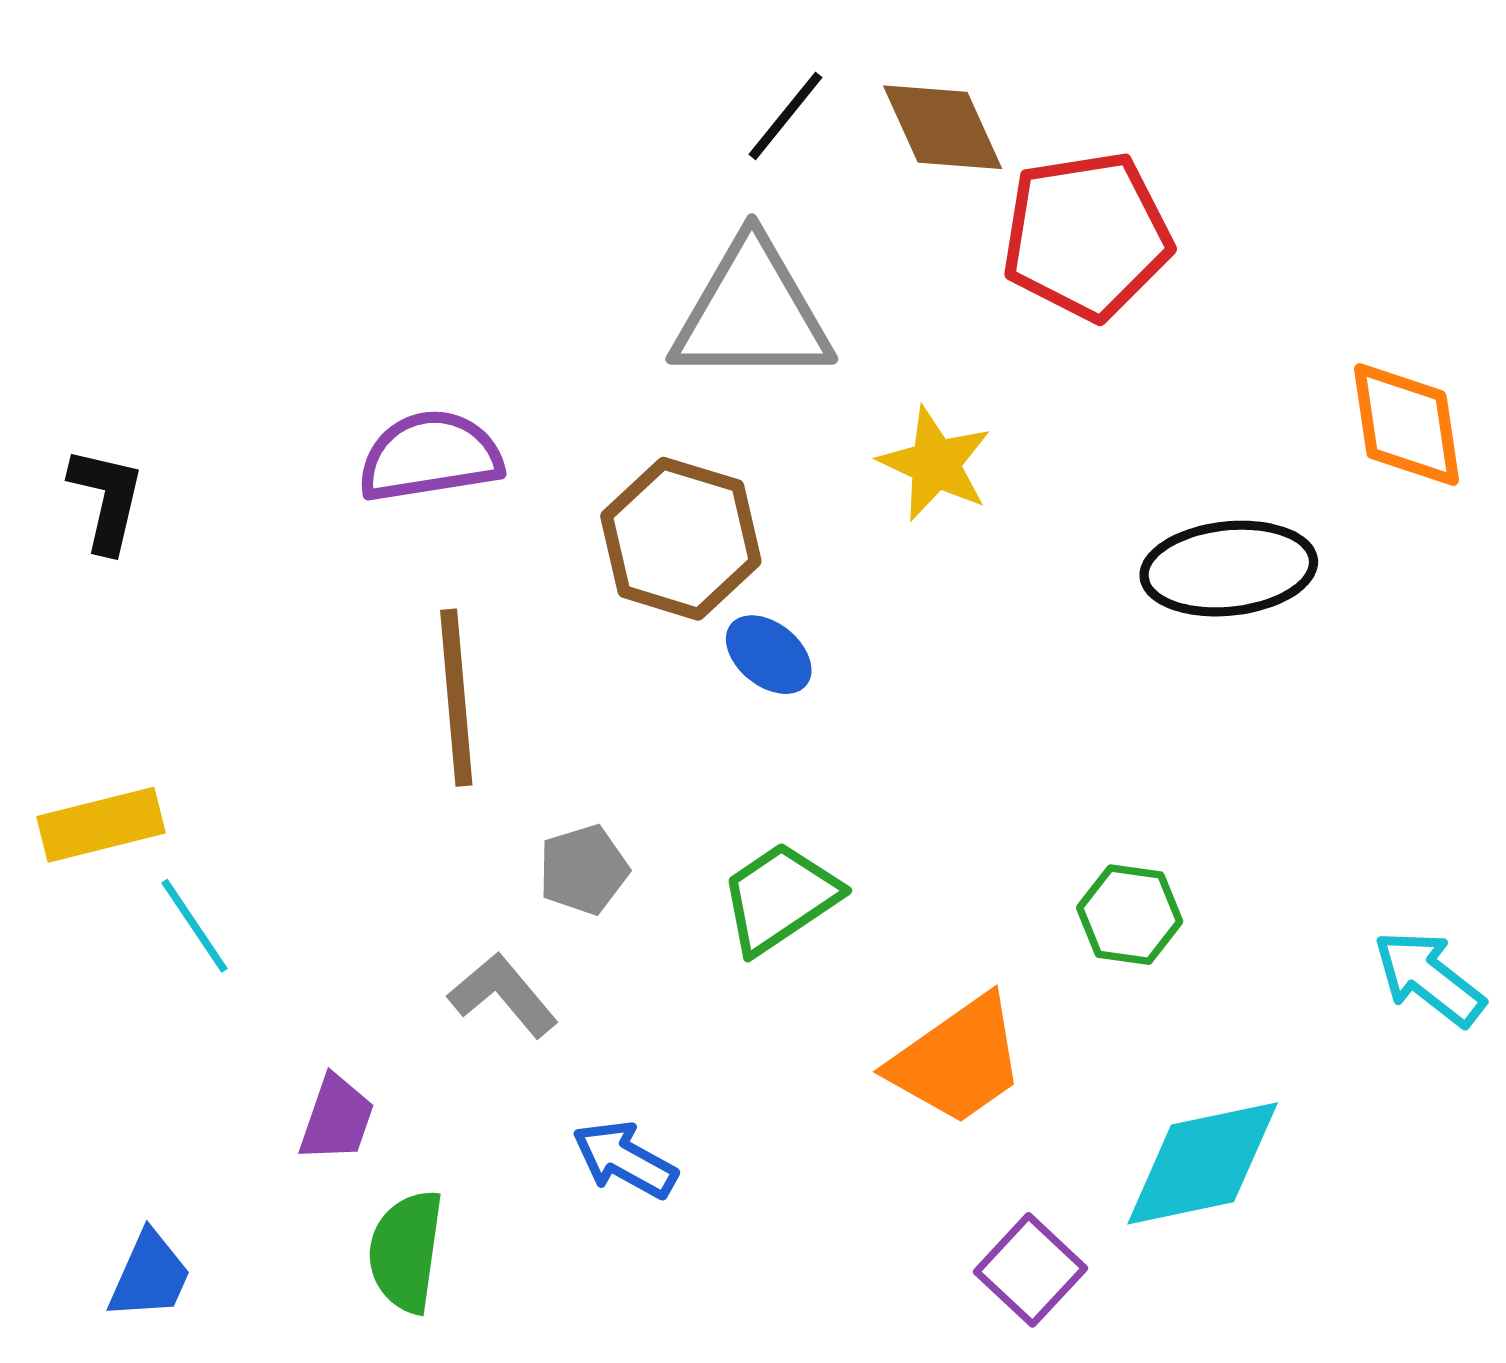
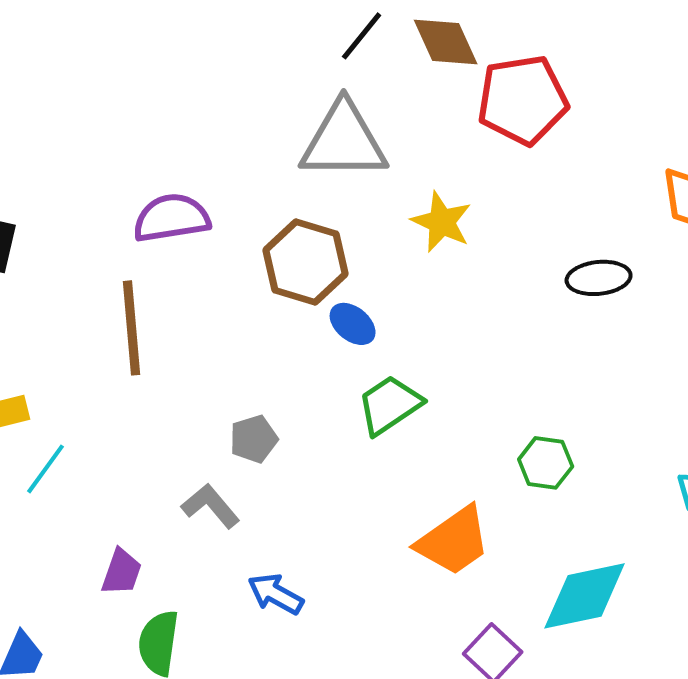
black ellipse: (1229, 569) -> (599, 278), size x0.7
brown line: (456, 698) -> (132, 328), moved
green trapezoid: (780, 898) -> (390, 405), moved
cyan line: (195, 926) -> (46, 469), turned 70

